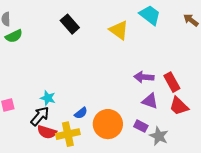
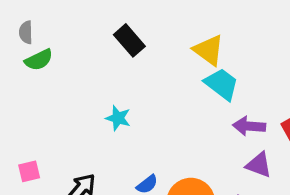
cyan trapezoid: (150, 15) -> (222, 84), moved
cyan star: (48, 98) -> (118, 118), moved

